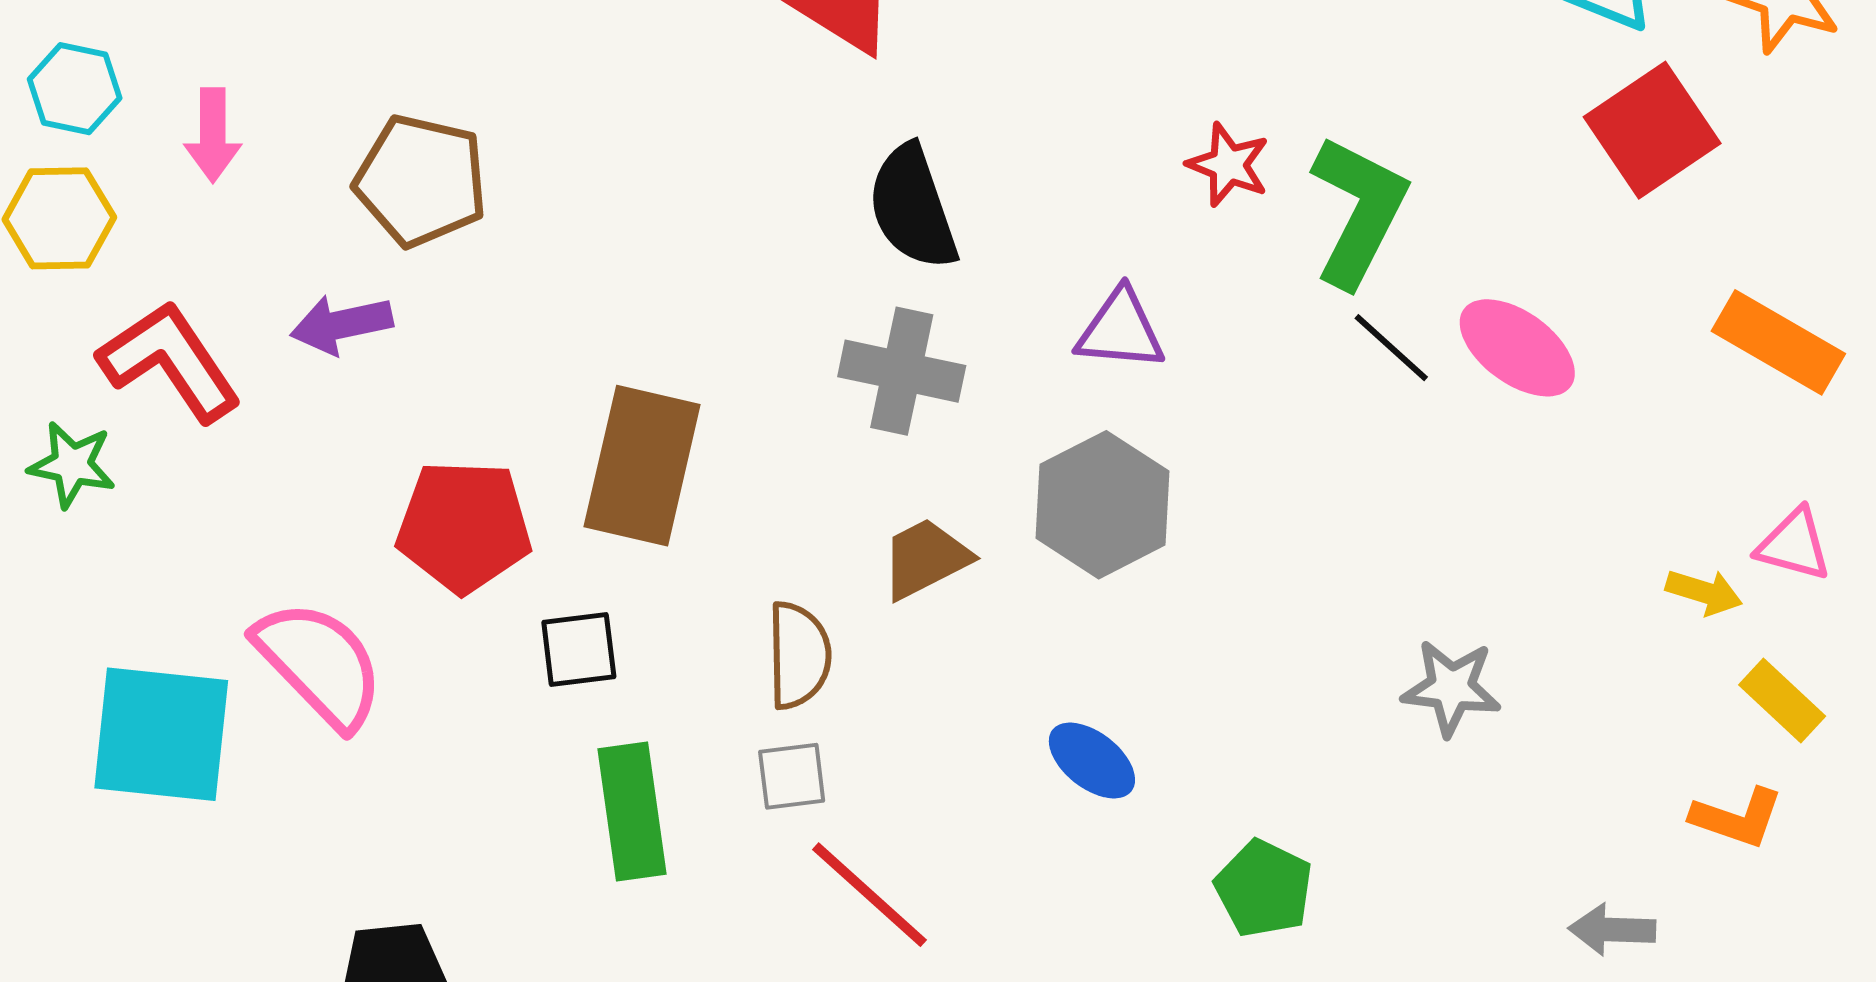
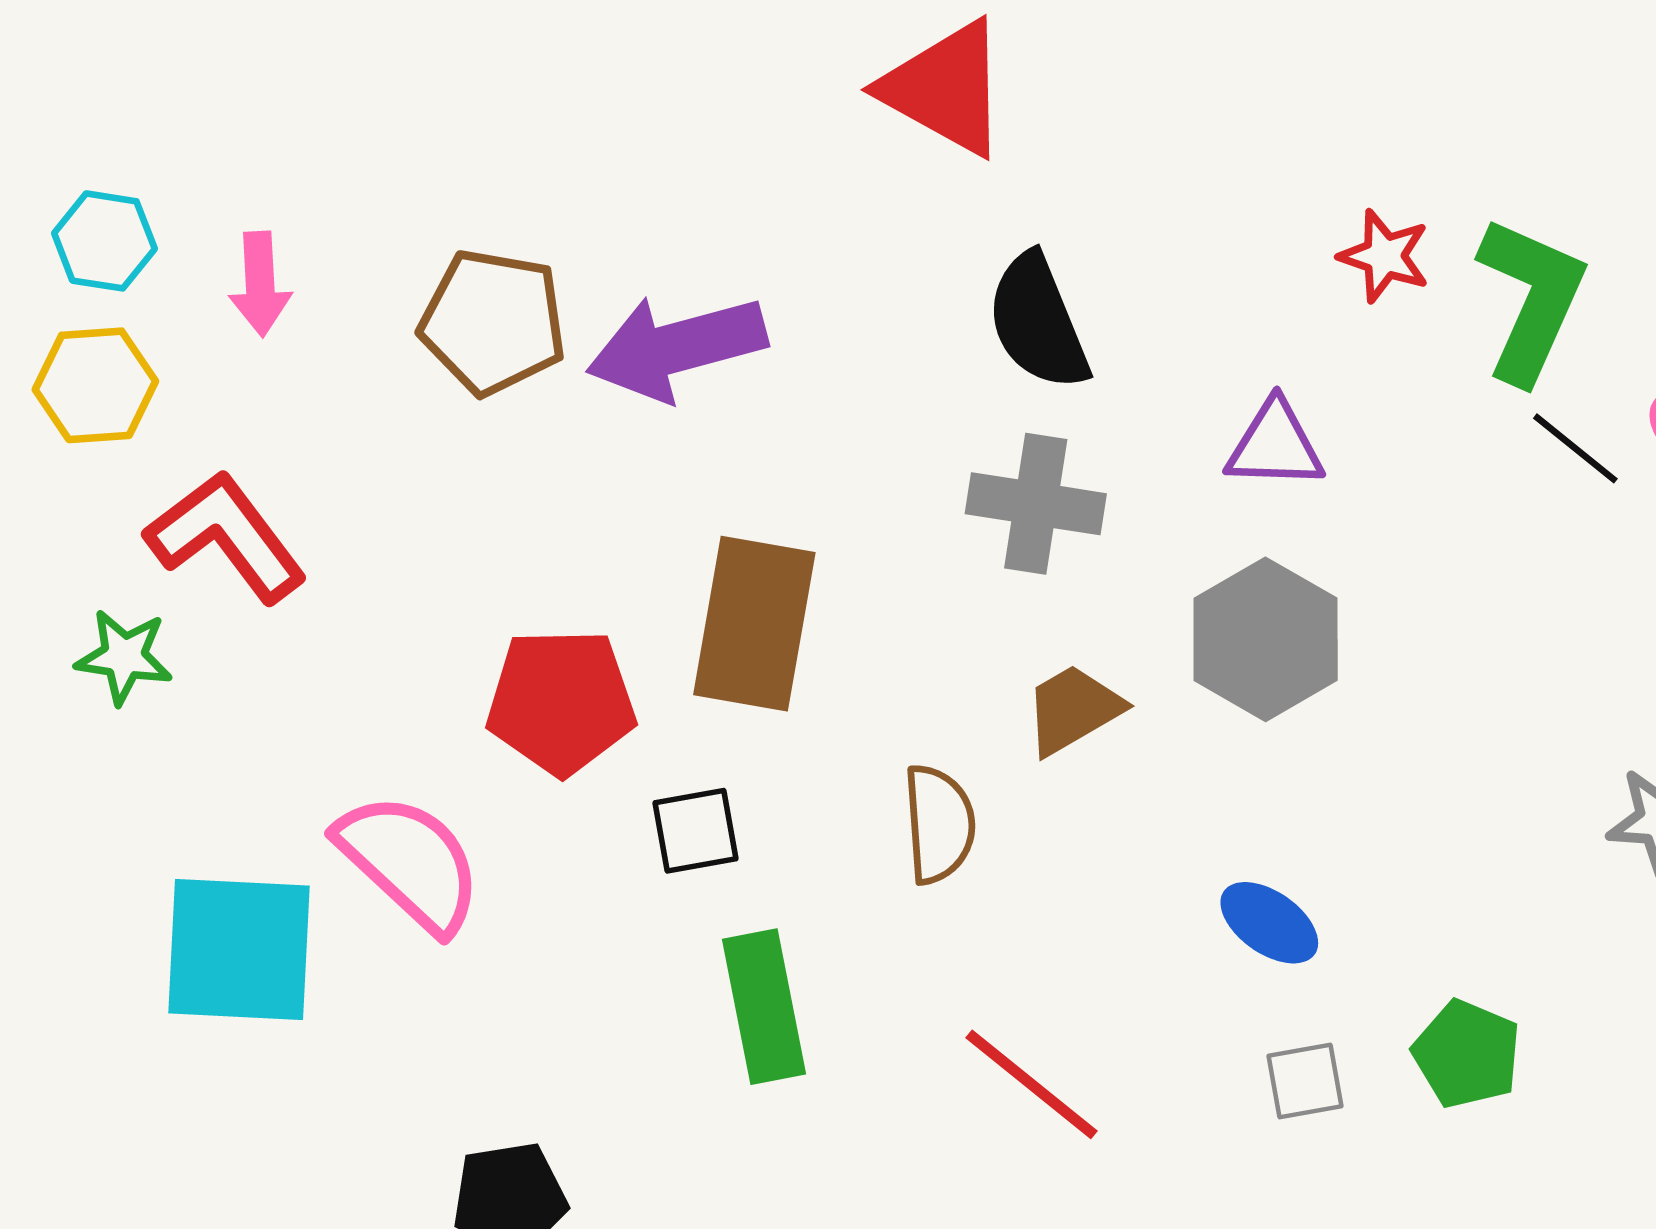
purple arrow: (341, 324) -> (677, 347), moved, size x1.6
gray square: (792, 776) -> (1305, 1081), moved

